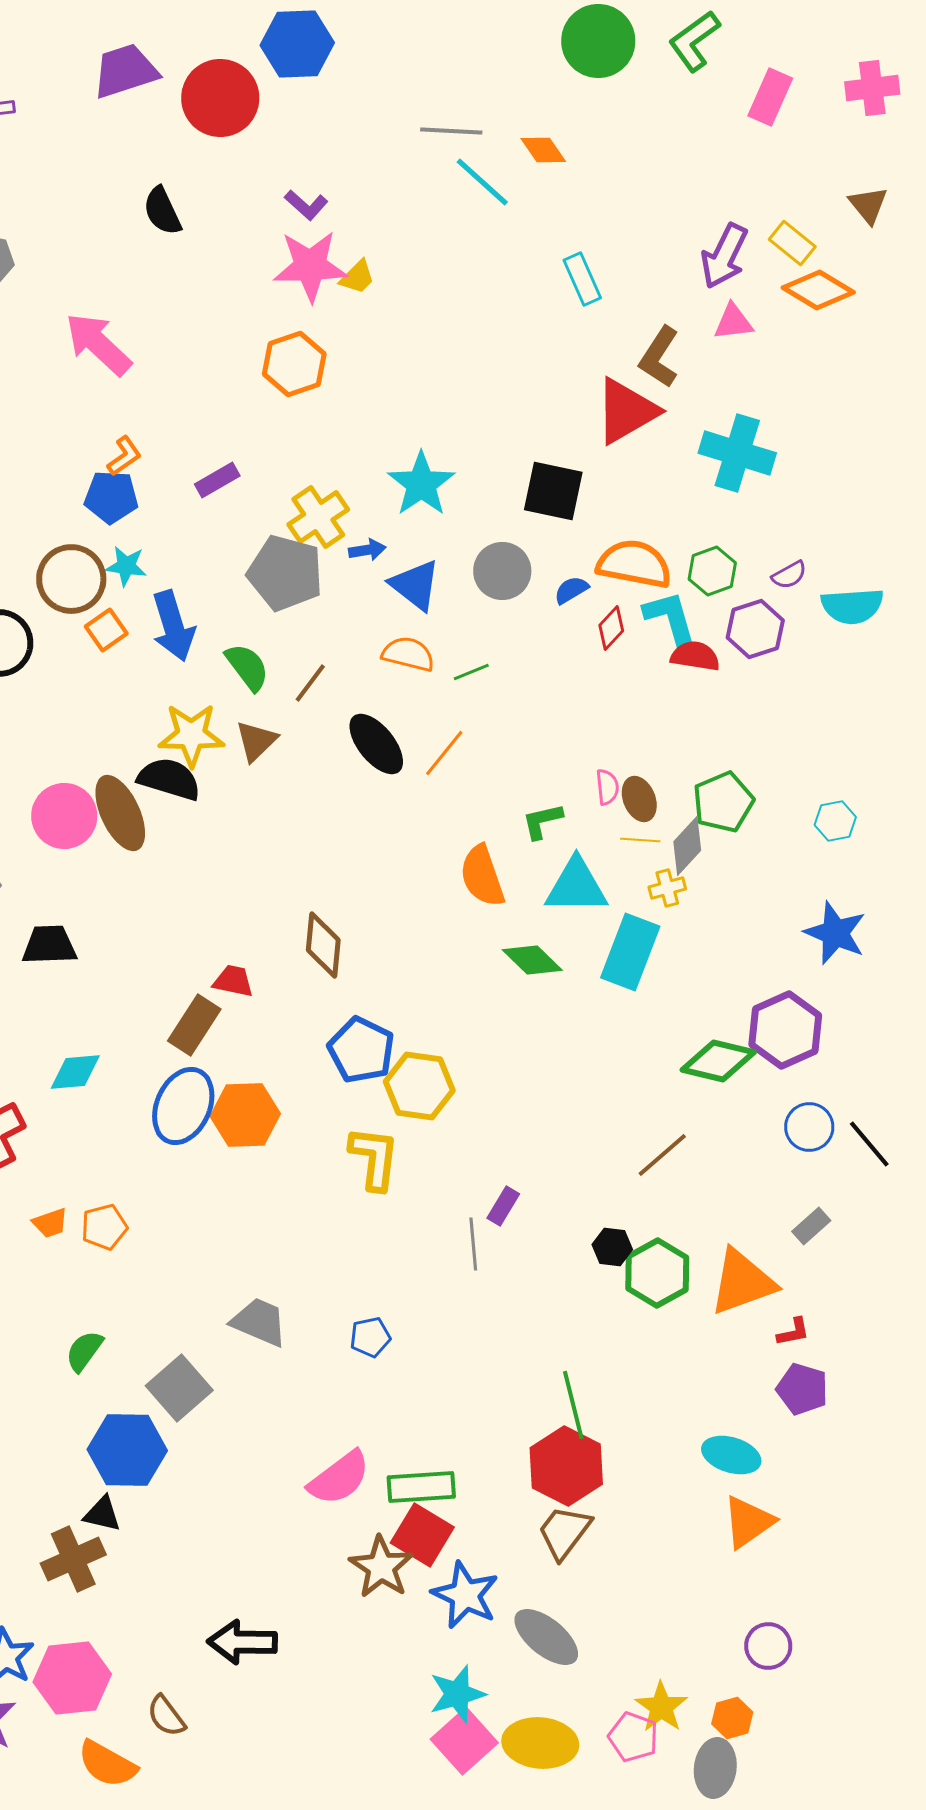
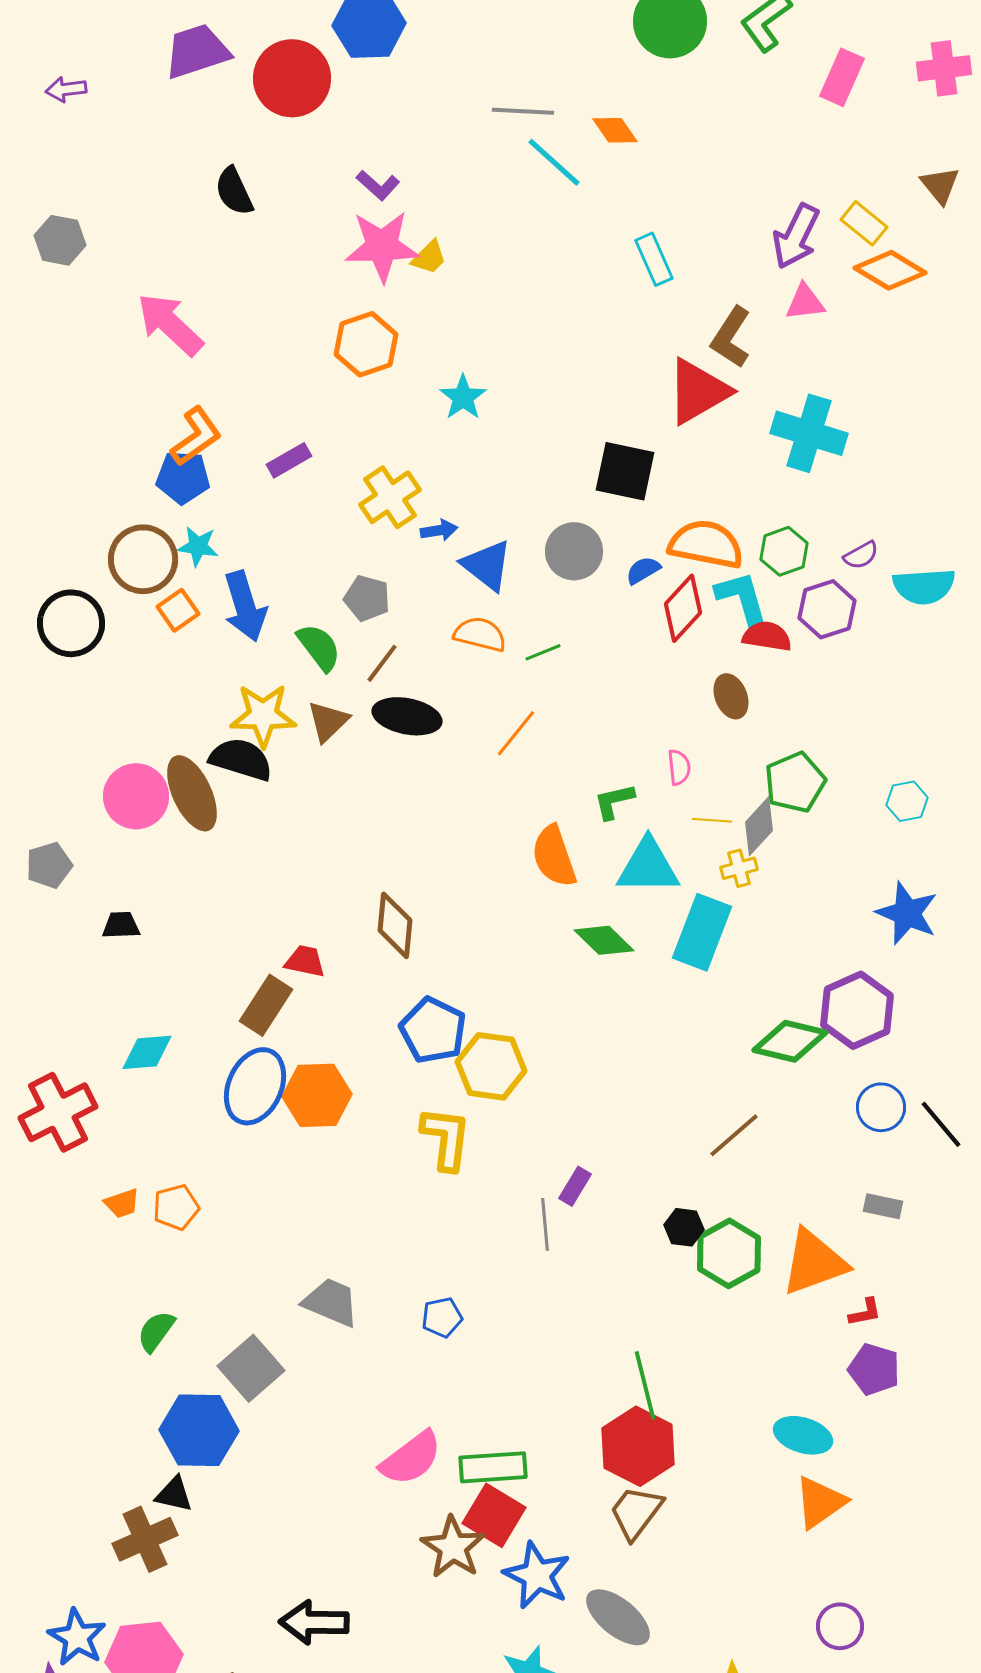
orange L-shape: (124, 456) -> (196, 436), size x1.5
cyan star: (421, 484) -> (463, 397), moved, size x0.7
gray pentagon: (285, 573) -> (367, 598), moved, size x0.6
red diamond: (611, 628) -> (683, 608), size x1.5
black ellipse: (376, 744) -> (407, 716), moved, turned -40
brown ellipse: (639, 799) -> (731, 696), moved
black trapezoid: (49, 945) -> (121, 925), size x0.7
gray rectangle: (811, 1226) -> (883, 1206), turned 54

